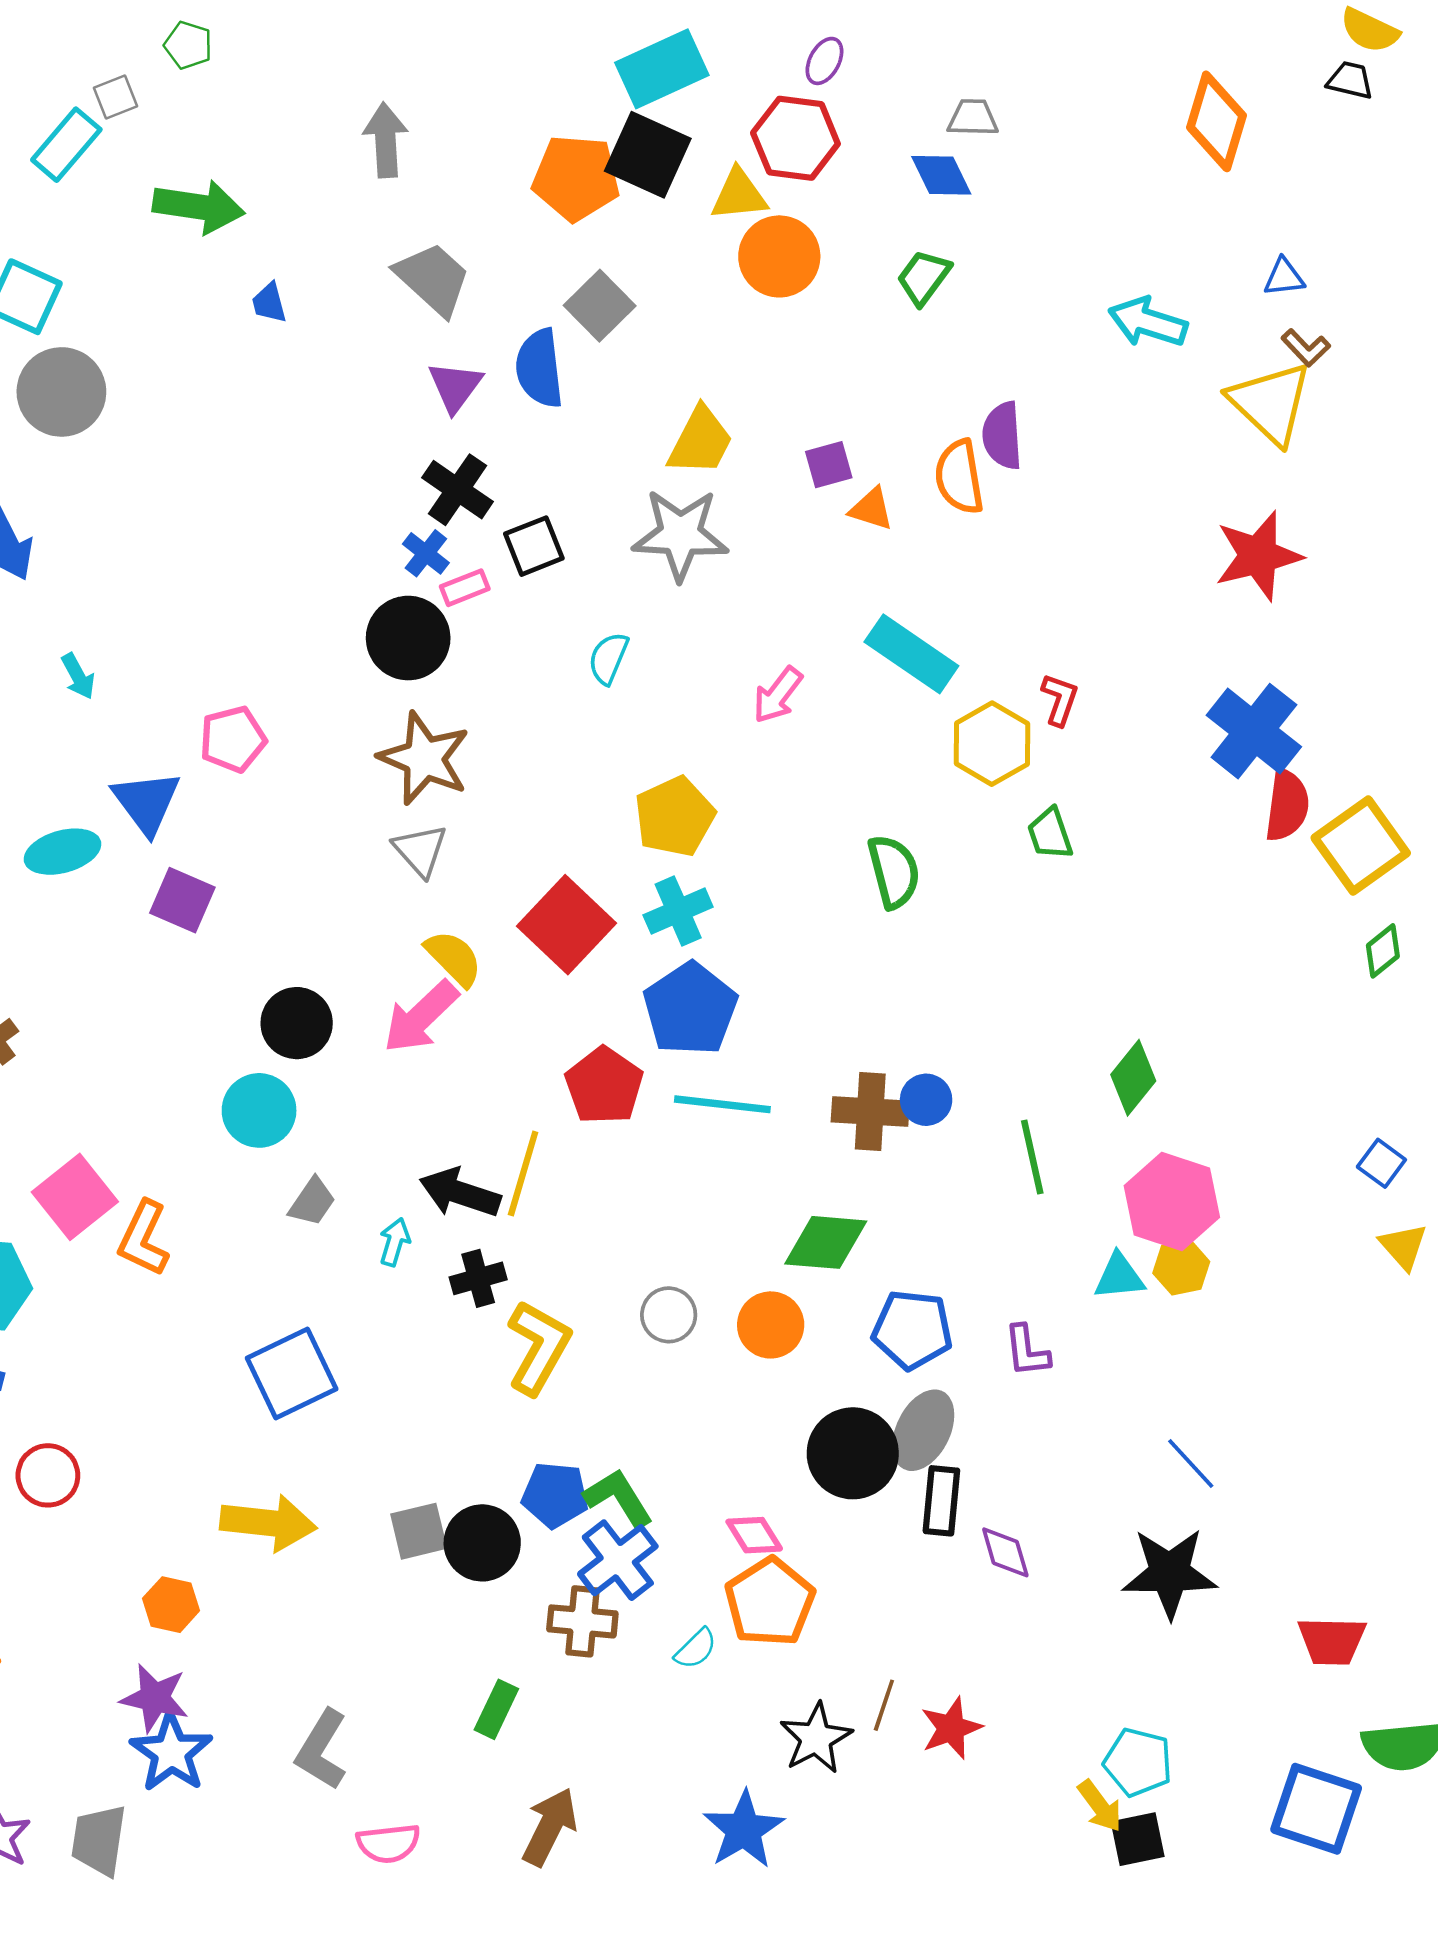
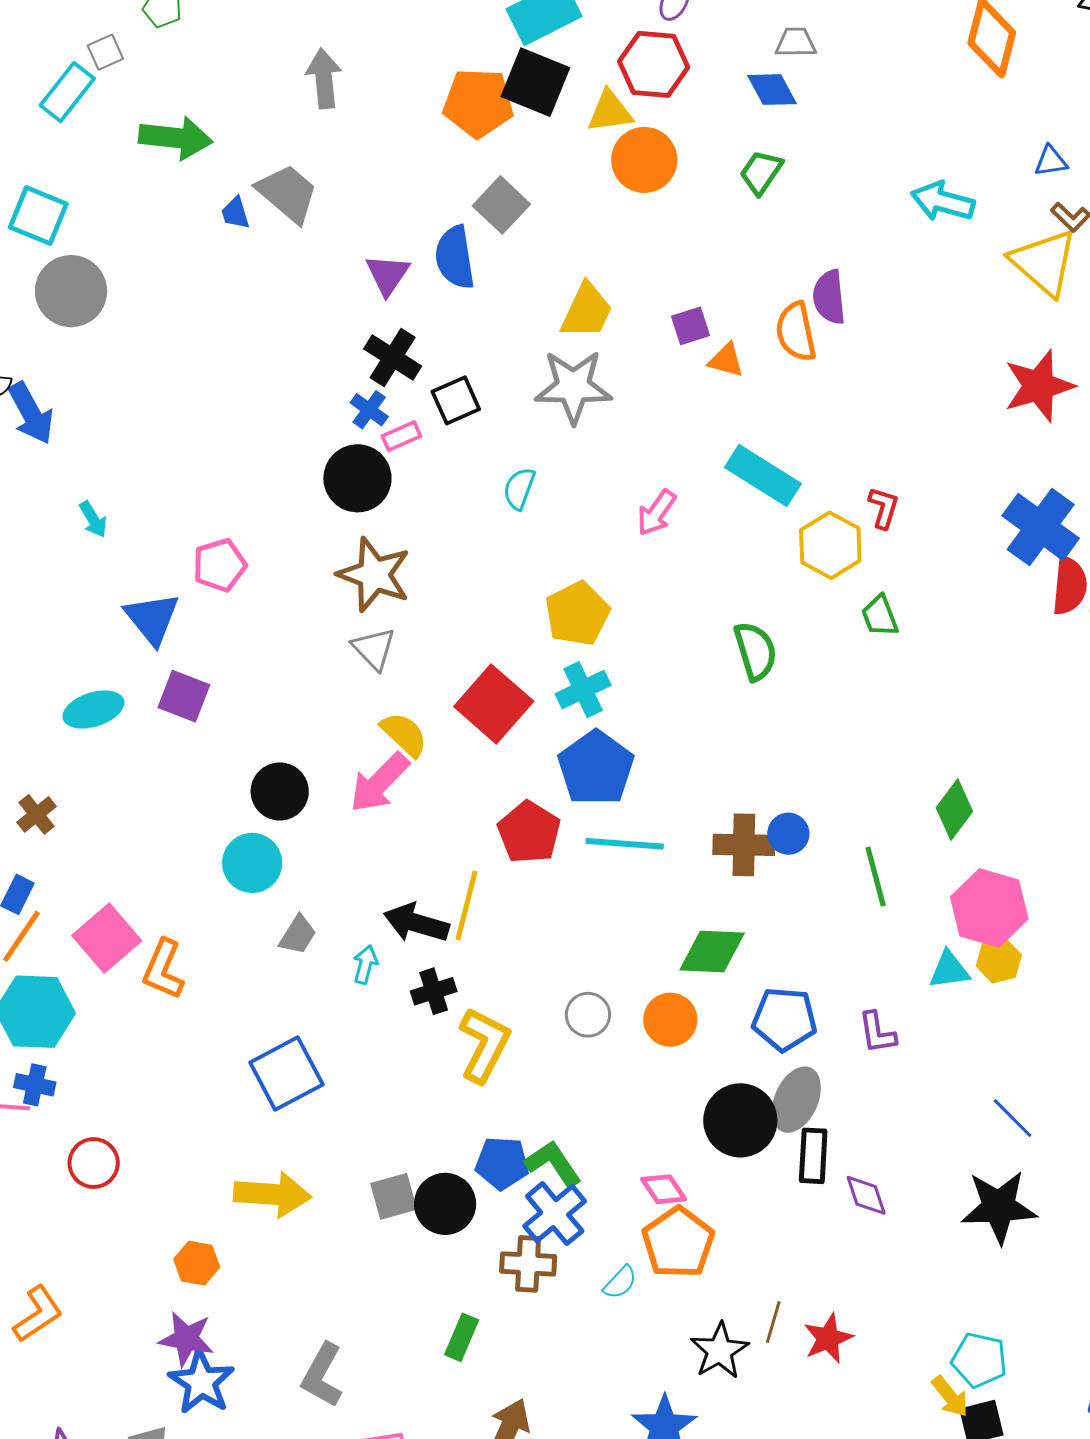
gray trapezoid: (433, 279) -> (287, 193), moved
cyan ellipse: (62, 852) -> (93, 709), moved

